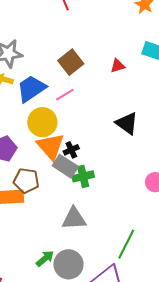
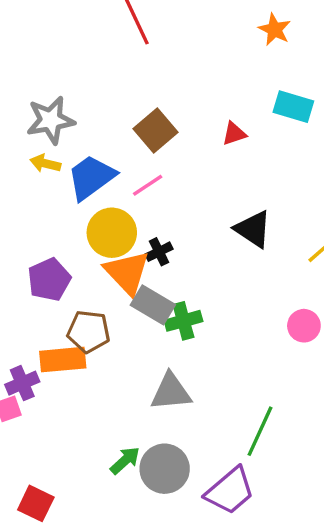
black cross: (71, 150) -> (159, 252), moved

